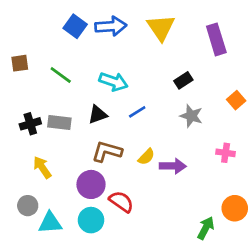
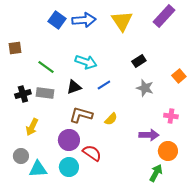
purple rectangle: (216, 39) -> (164, 16), moved, turned 60
green line: (61, 75) -> (46, 67), moved
purple arrow: (173, 166) -> (149, 135), moved
yellow arrow: (42, 167) -> (32, 127), turned -120
orange circle: (235, 208) -> (168, 151), moved

